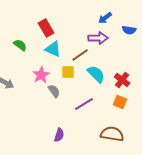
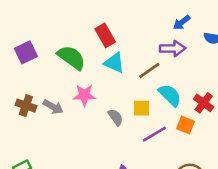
green semicircle: (20, 45) -> (71, 58), size x1.6
yellow square: (68, 72) -> (141, 108), moved
pink star: (41, 75) -> (84, 95), moved, turned 30
orange square: (120, 102) -> (186, 125), moved

